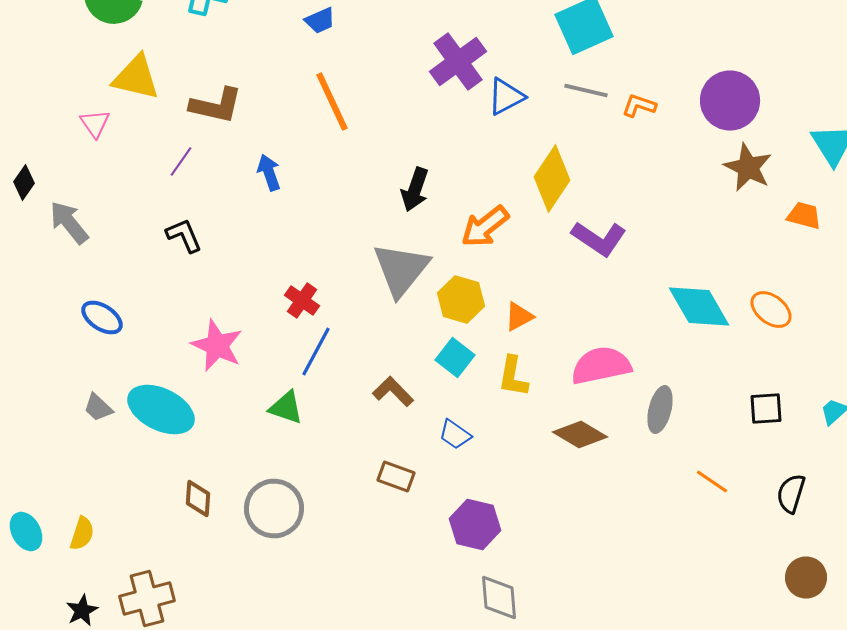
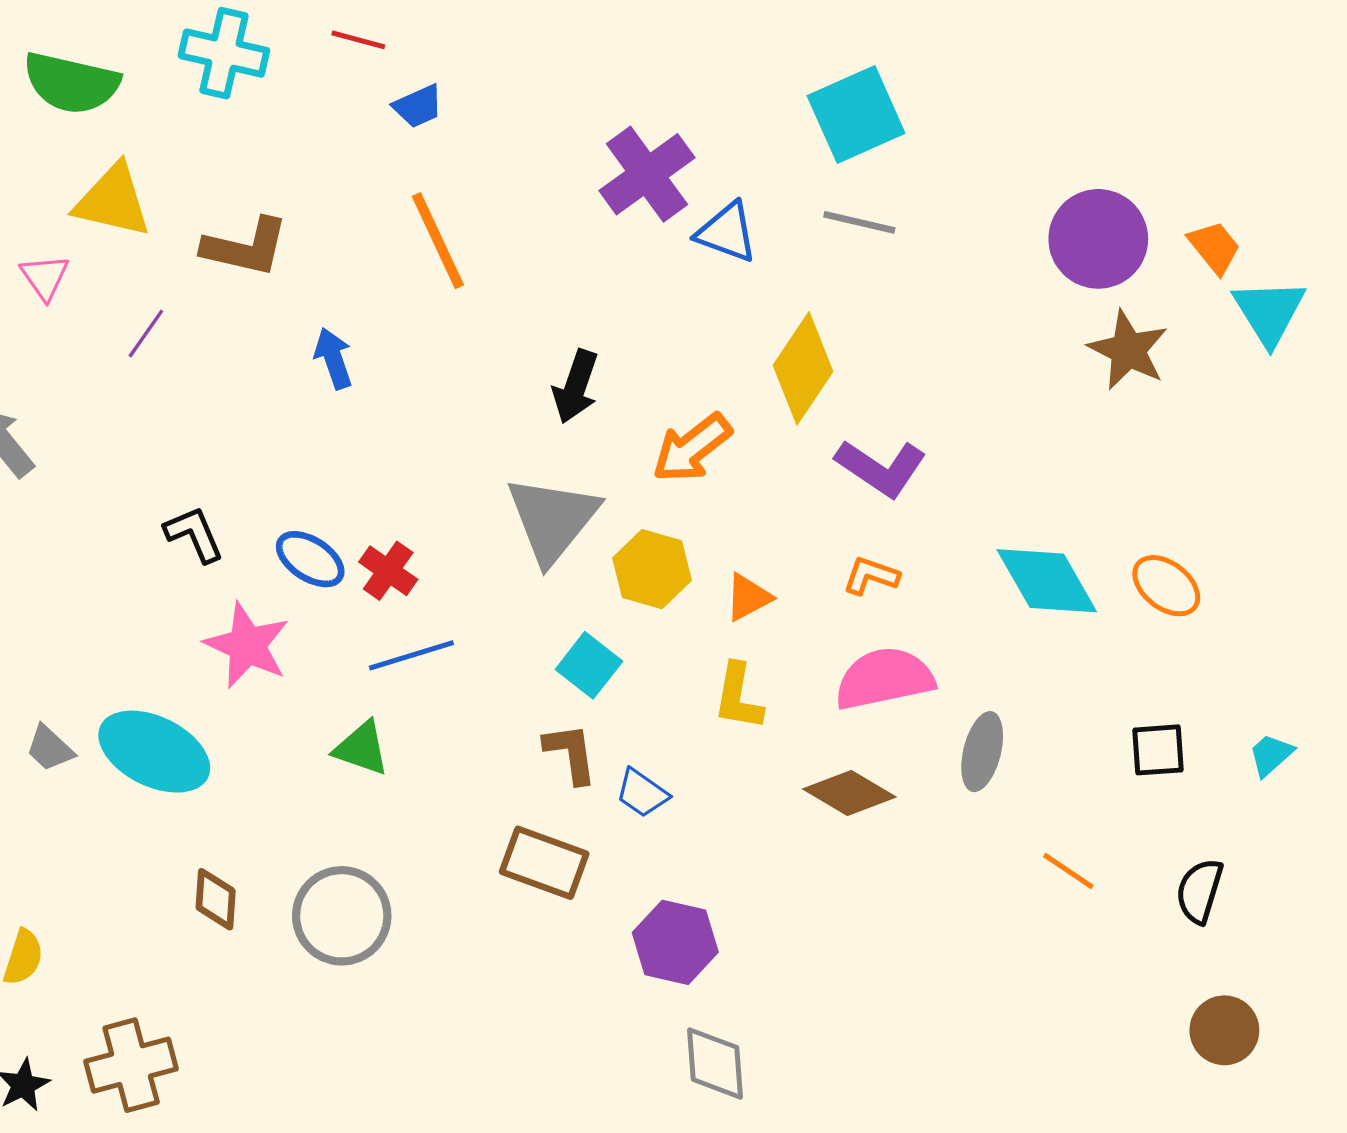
blue triangle: (506, 96) -> (727, 232), turned 48
orange L-shape: (639, 106) -> (871, 576), moved
purple line: (181, 162) -> (146, 333), moved
orange trapezoid: (804, 216) -> (1214, 247), moved, turned 36
black L-shape: (184, 236) -> (194, 534), moved
blue ellipse: (102, 318) -> (310, 559), moved
blue line: (316, 352) -> (411, 655), turned 45
cyan square: (455, 358) -> (589, 665), moved
brown L-shape: (393, 392) -> (571, 753), moved, turned 36
brown rectangle: (396, 476) -> (544, 863), size x1.4

